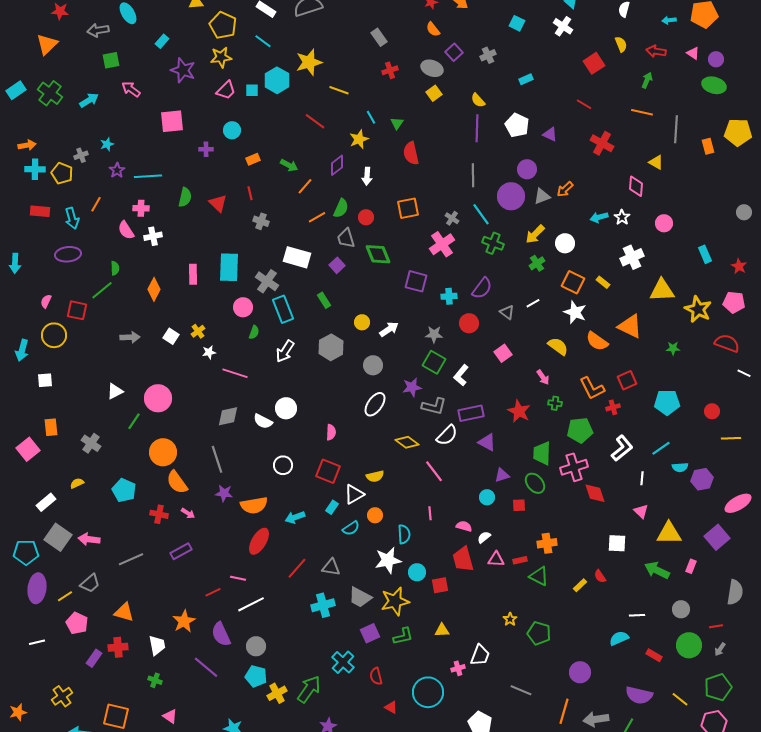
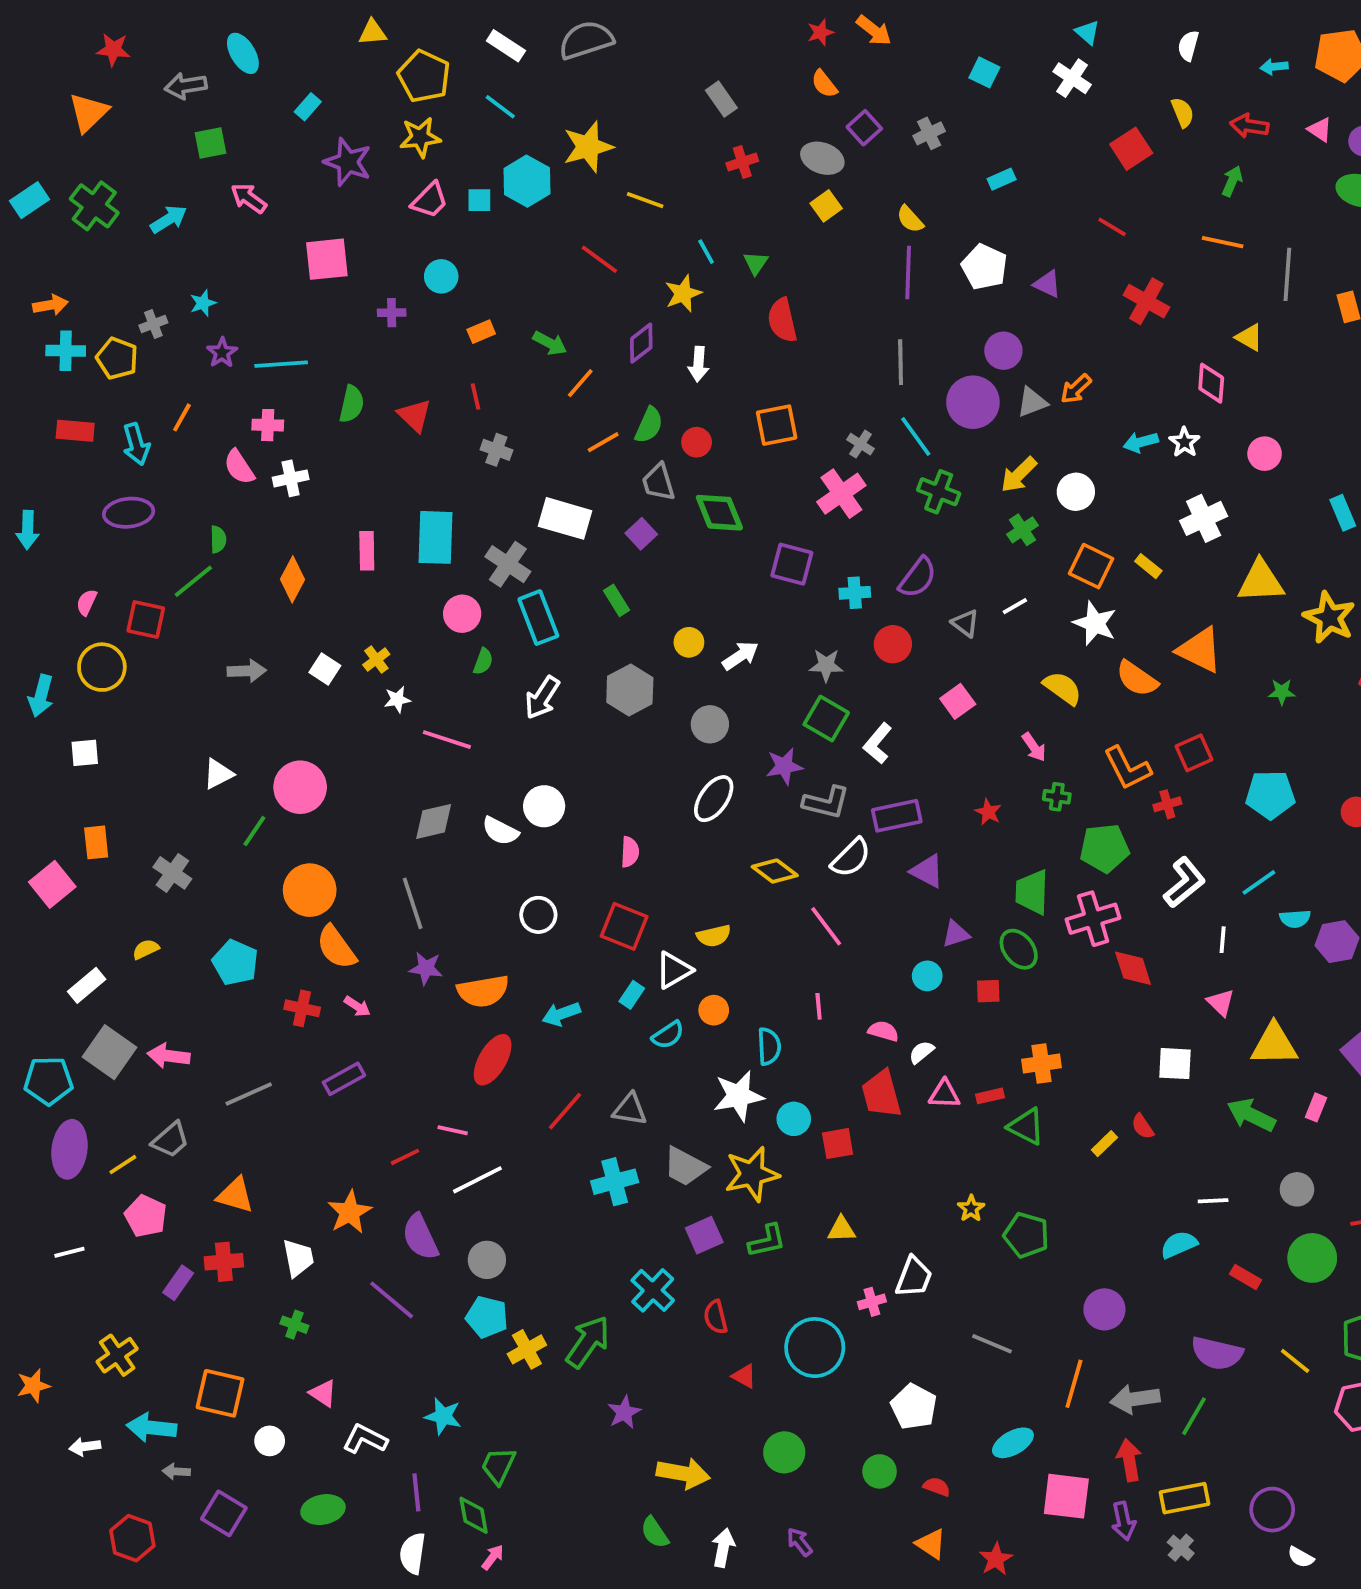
red star: (519, 411) -> (988, 812), size x0.6

